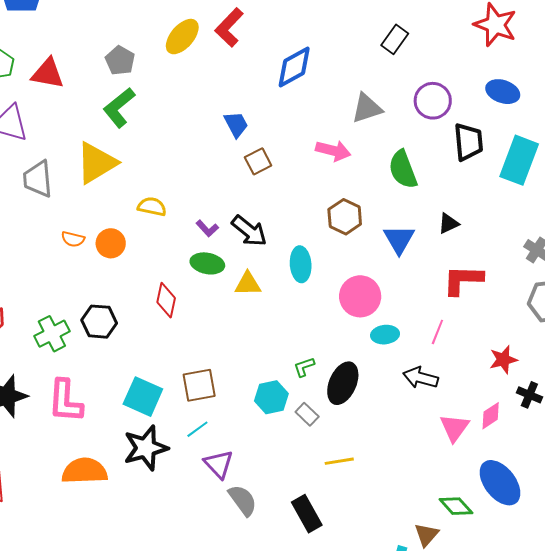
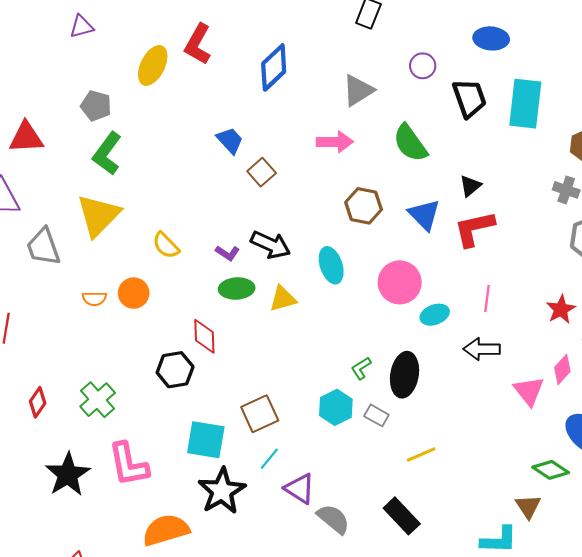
purple circle: (433, 101) -> (423, 66), size x0.7
yellow semicircle: (152, 207) -> (166, 245), turned -132
red L-shape: (463, 280) -> (474, 229), moved
black hexagon: (99, 322) -> (175, 370), moved

